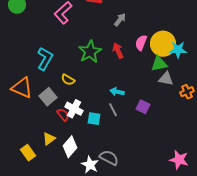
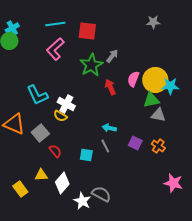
green star: (90, 52) -> (91, 65), moved
cyan L-shape: (45, 59) -> (37, 95), turned 125
orange cross: (187, 92) -> (158, 146), moved, turned -32
white cross: (74, 109) -> (66, 104), moved
yellow triangle: (49, 139) -> (41, 175), turned 32
pink star: (179, 160) -> (173, 183), moved

